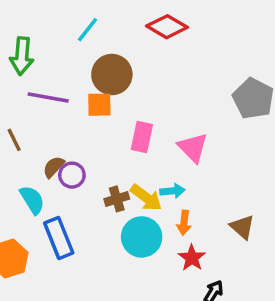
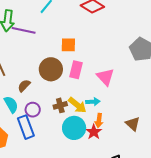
brown circle: (112, 75) -> (51, 69), moved
purple line: (48, 98) -> (24, 30), moved
orange square: (99, 105) -> (68, 45), moved
purple circle: (72, 175) -> (33, 110), moved
red star: (192, 258) -> (94, 132), moved

